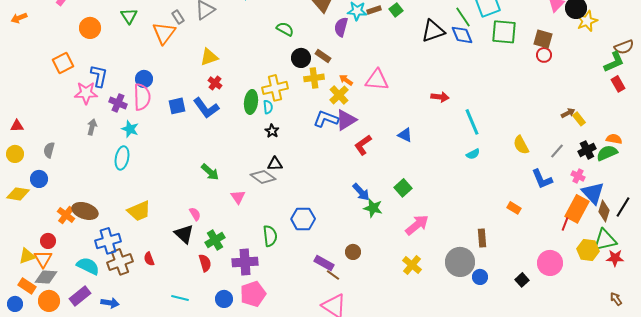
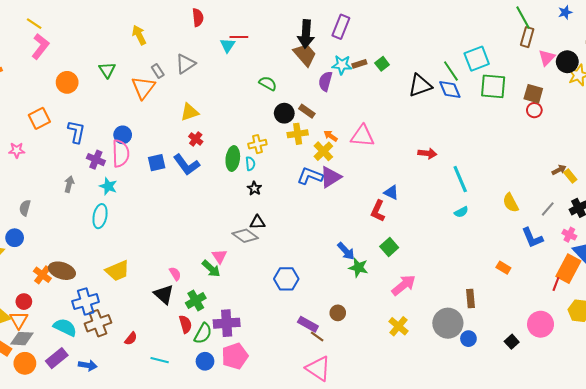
yellow cross: (275, 88) -> (257, 144), size x0.7
pink star: (86, 93) -> (17, 150), moved, size x0.7
red L-shape: (363, 145) -> (378, 211), moved, turned -30
green arrow: (210, 172) -> (211, 269), moved
green semicircle: (270, 236) -> (203, 333), moved, turned 35
red semicircle: (149, 259) -> (131, 339), moved, turned -120

